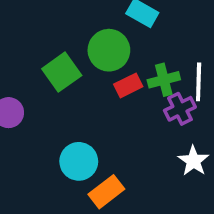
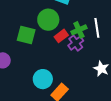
green square: (62, 72) -> (26, 35), turned -30
purple cross: (180, 109) -> (76, 43), moved

